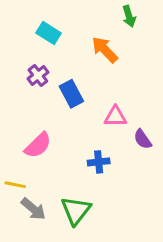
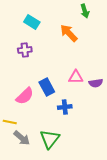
purple cross: (38, 75) -> (25, 50), turned 32
blue rectangle: (71, 94) -> (47, 87), moved
purple semicircle: (143, 139) -> (96, 83), moved, turned -64

